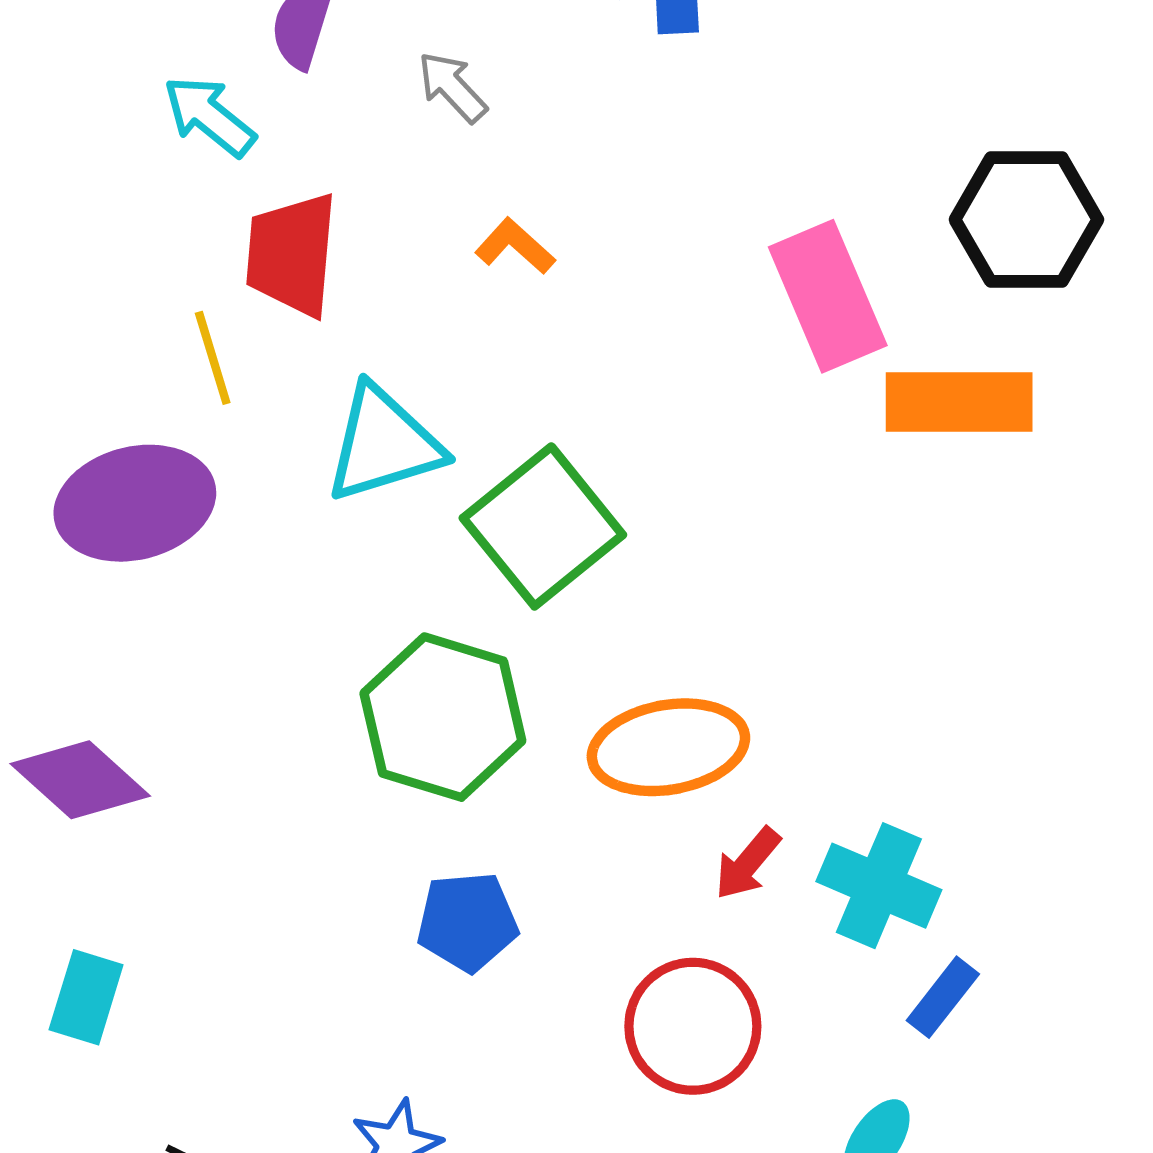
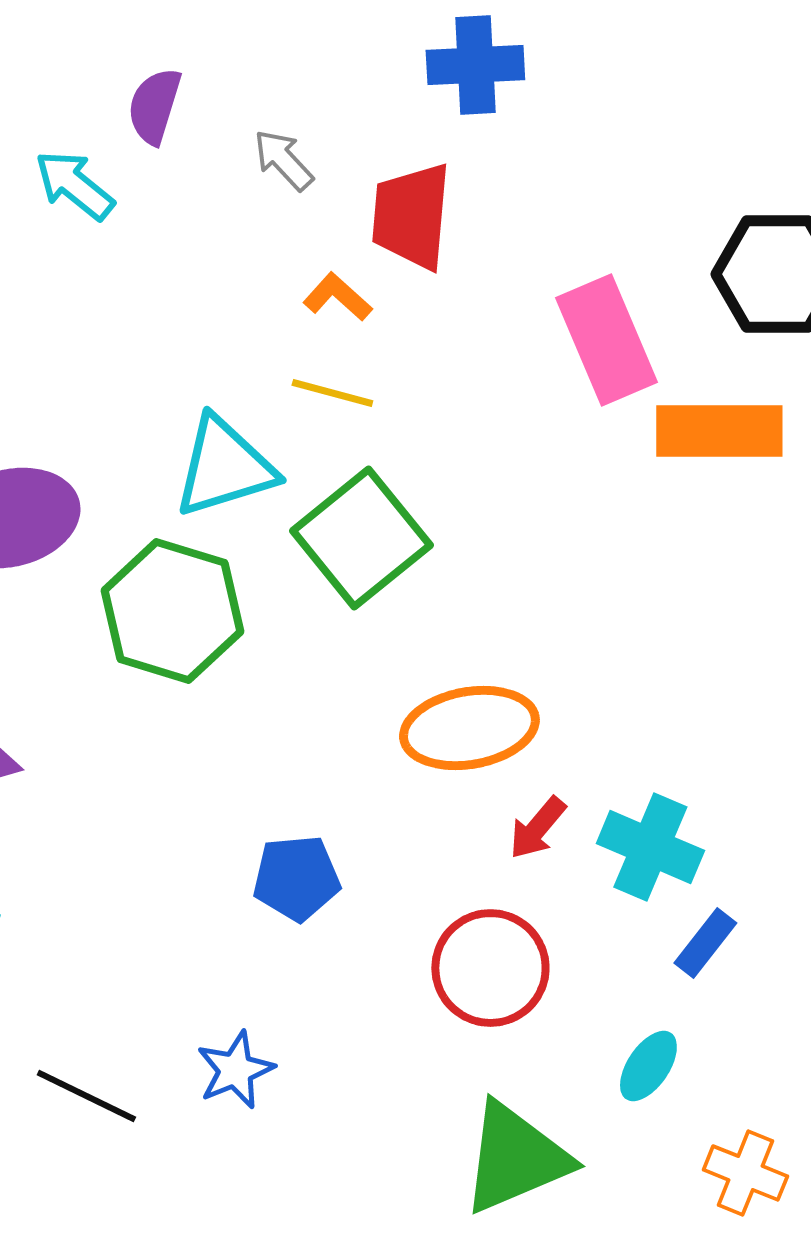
red trapezoid: (292, 254) -> (411, 216), moved
yellow line: (213, 358) -> (332, 393), moved, turned -58
green hexagon: (443, 717) -> (172, 611), moved

